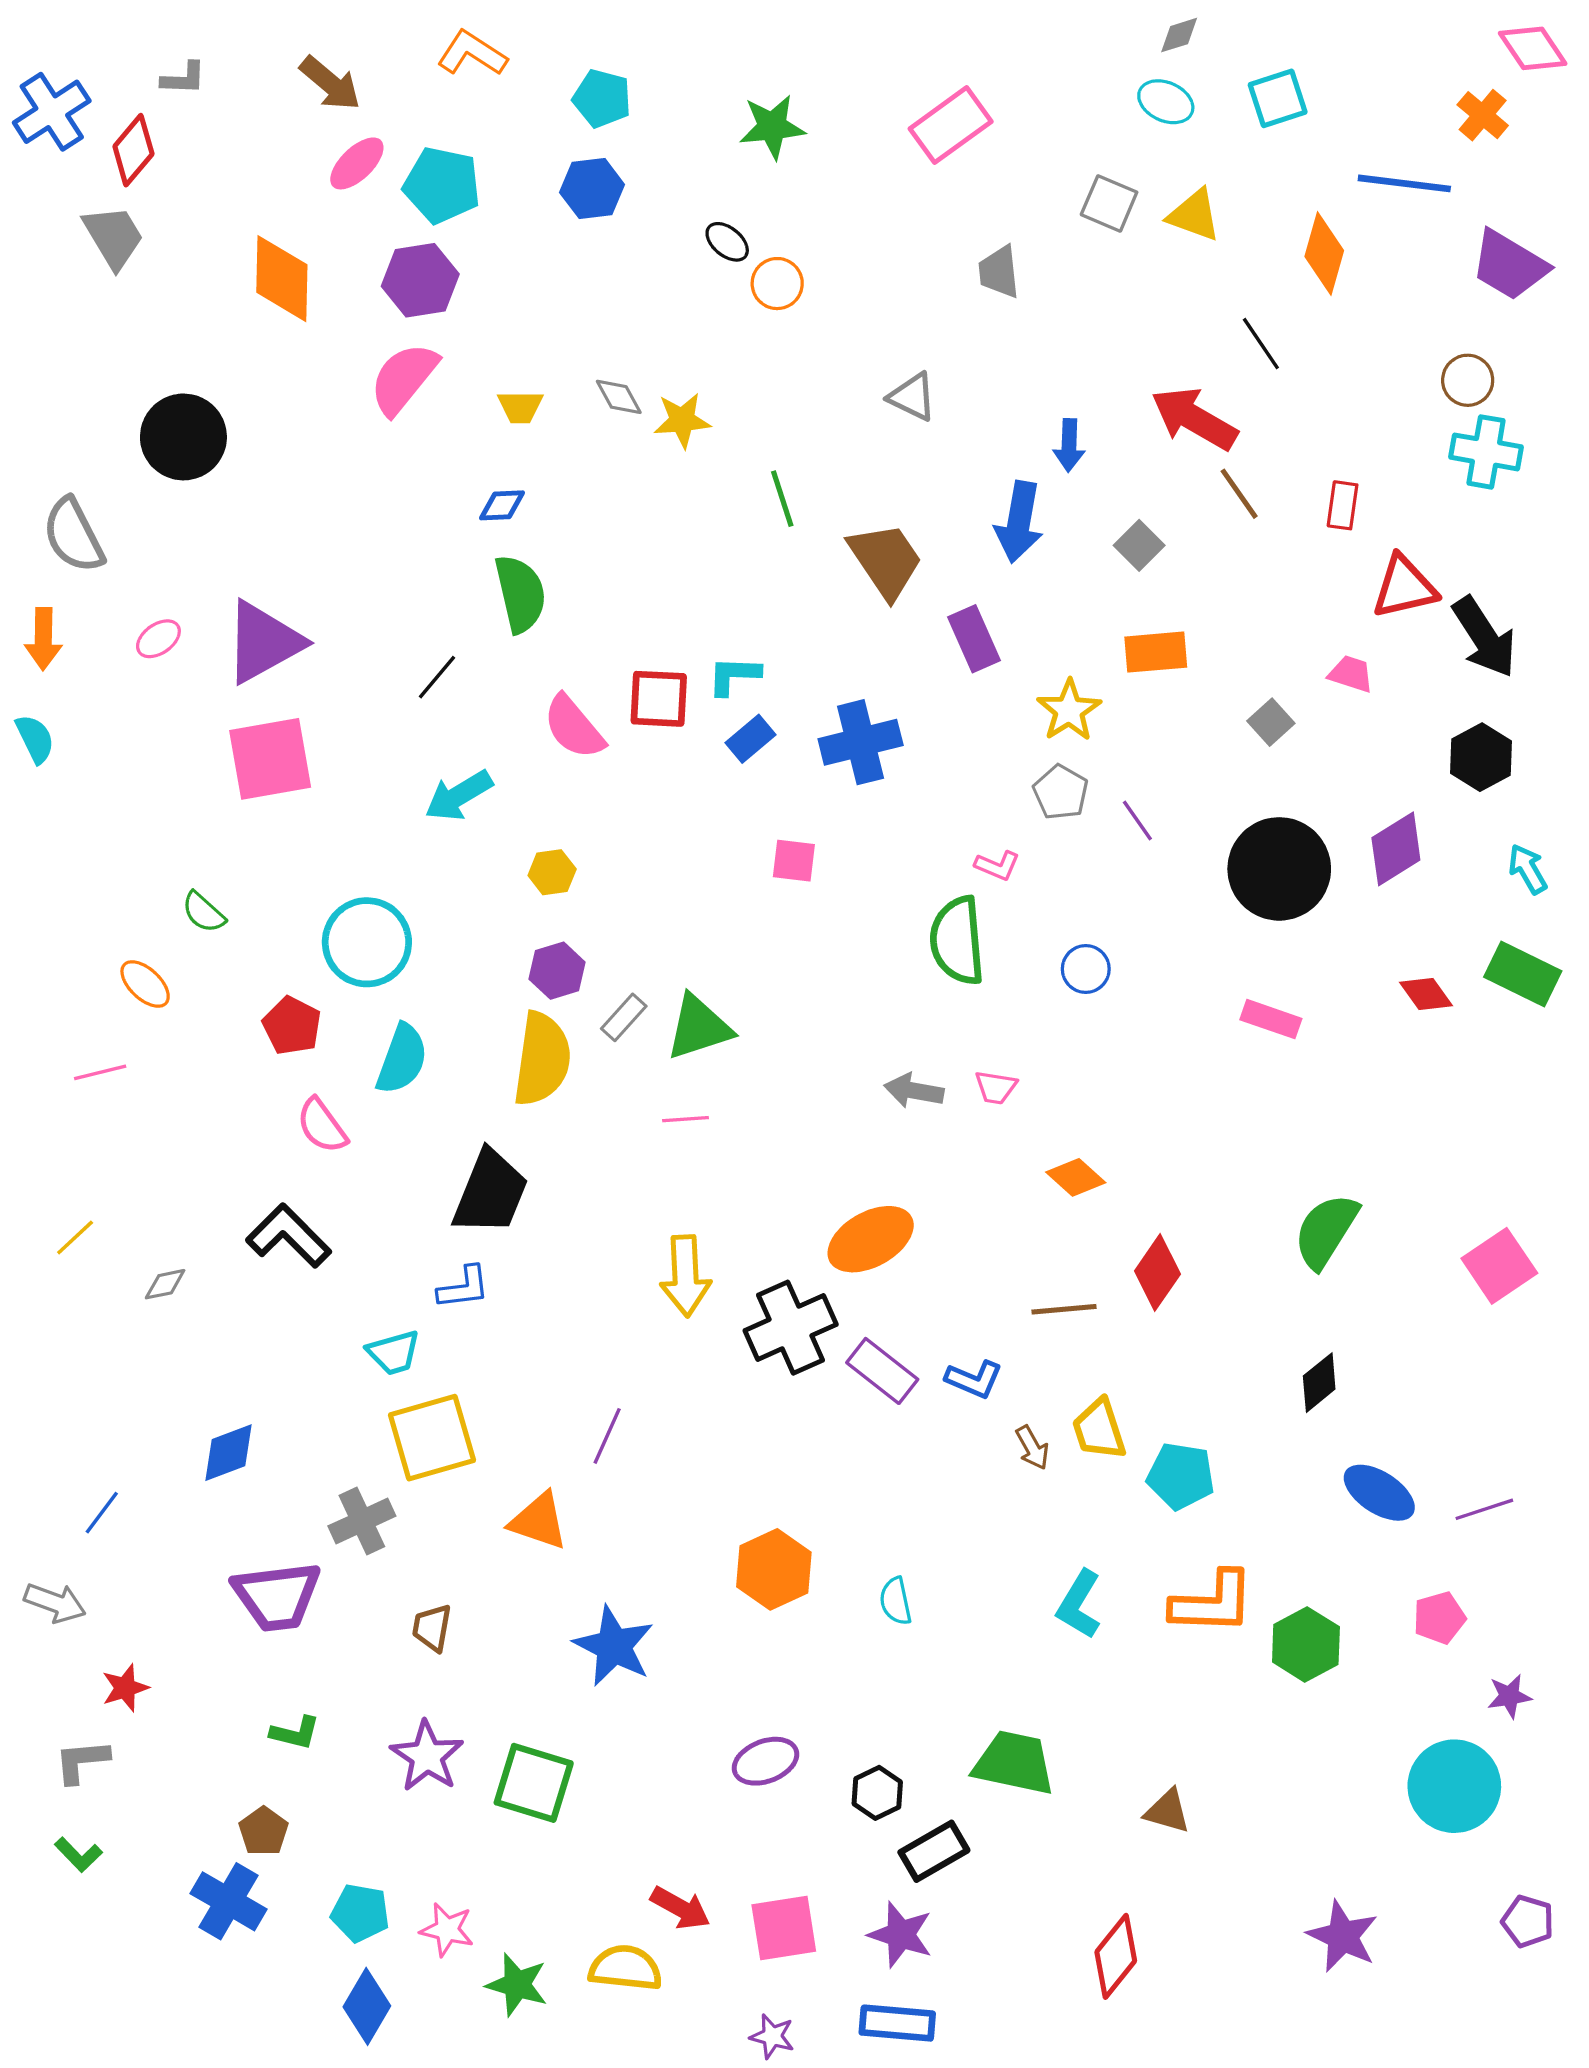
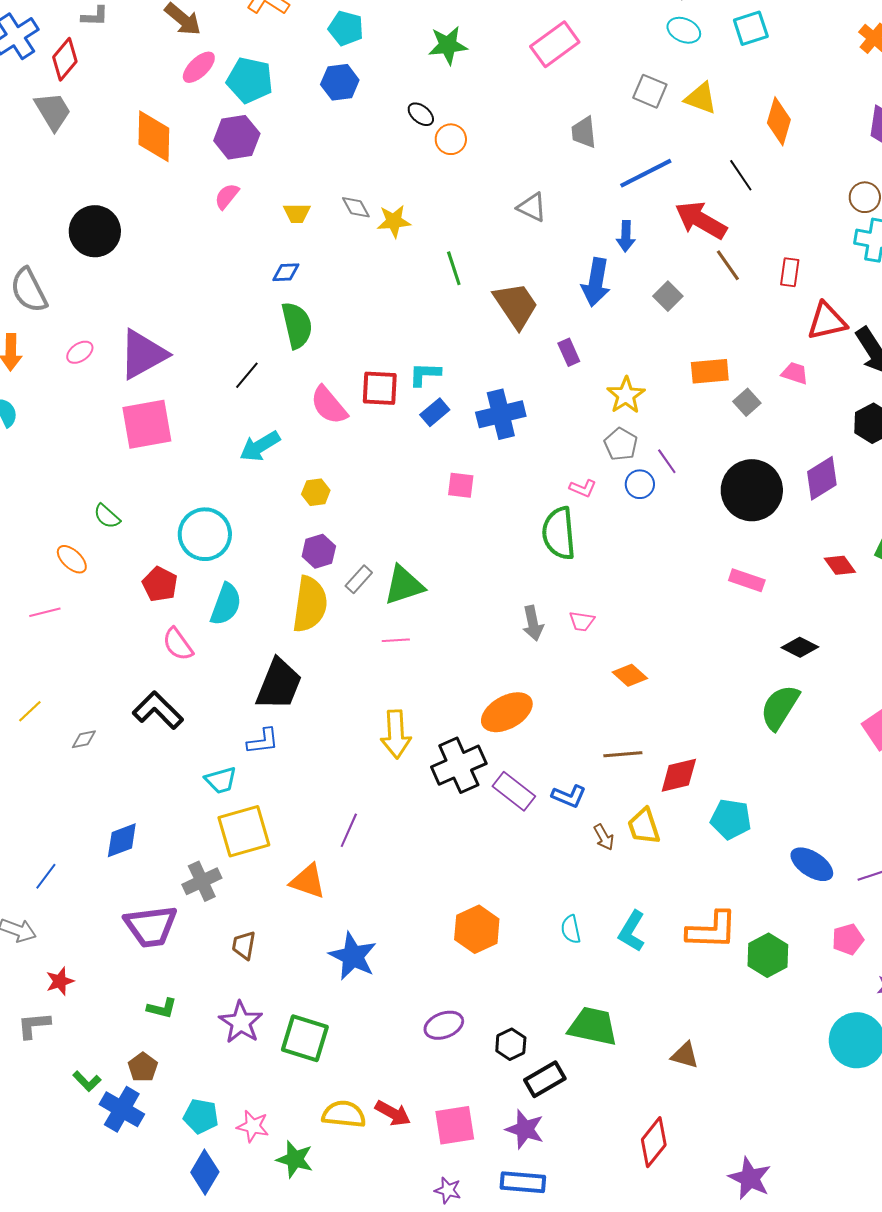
blue line: (1404, 183) -> (646, 173), moved, turned -34
pink semicircle: (404, 379) -> (227, 196), size x0.6
purple rectangle: (974, 639) -> (569, 352), size x0.7
orange rectangle: (1156, 652) -> (710, 371), moved
blue circle: (1086, 969) -> (640, 484), moved
gray arrow: (914, 1091) -> (533, 623), turned -112
red diamond: (1157, 1273) -> (679, 775), moved, turned 42
black diamond: (1319, 1383) -> (800, 647), moved, turned 66
cyan pentagon: (1181, 1476) -> (731, 819), moved
orange hexagon: (774, 1569) -> (477, 929), moved
cyan semicircle: (896, 1601) -> (571, 929), moved
green L-shape: (78, 1855) -> (87, 1081), moved
purple star: (1343, 1936) -> (750, 1178), moved
yellow semicircle: (625, 1968) -> (344, 1114), moved

